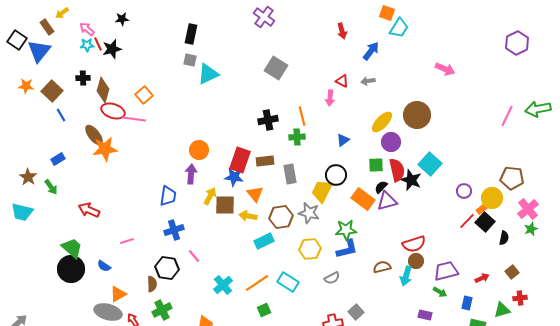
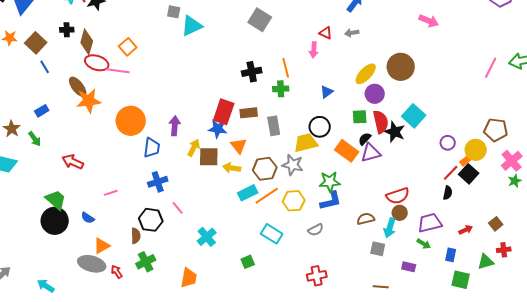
orange circle: (199, 150) -> (131, 121), moved, size x1.5
yellow trapezoid: (322, 191) -> (306, 143), turned 50
black semicircle: (504, 238) -> (448, 193), moved
orange line: (257, 283) -> (267, 196), moved
gray square: (356, 312) -> (378, 249), moved, turned -35

